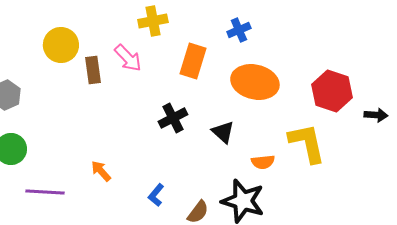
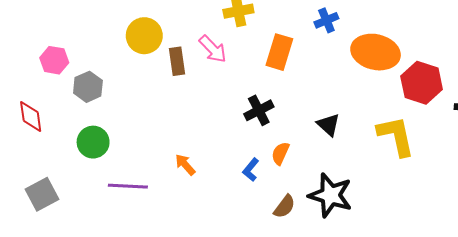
orange ellipse: (255, 82) -> (376, 52), moved
black triangle: (223, 132) -> (328, 125), moved
orange semicircle: (263, 162) -> (280, 153), moved, turned 120
blue L-shape: (156, 195) -> (251, 170), moved

